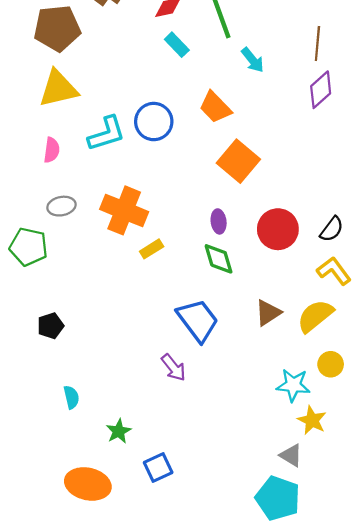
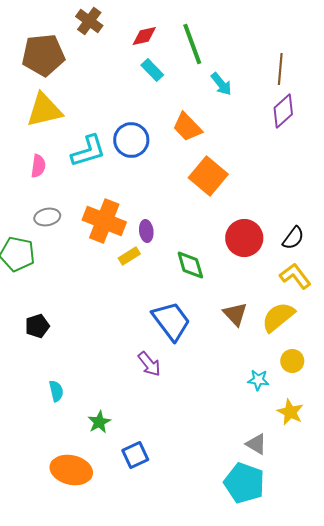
purple ellipse: (219, 221) -> (146, 231), moved
brown triangle: (268, 313) -> (235, 314), turned -40
cyan star: (293, 385) -> (258, 380), size x0.7
yellow star: (312, 420) -> (290, 412), moved

